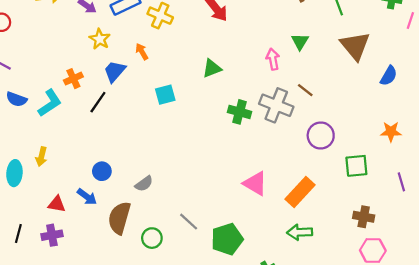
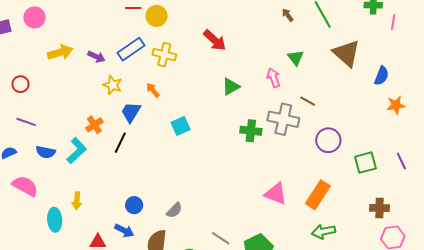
green triangle: (212, 68) -> (231, 87), moved
orange star: (391, 132) -> (396, 105), moved
purple line: (401, 182) -> (401, 161), moved

